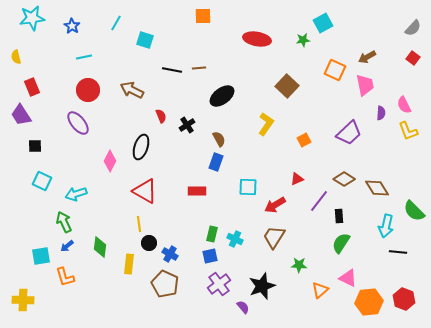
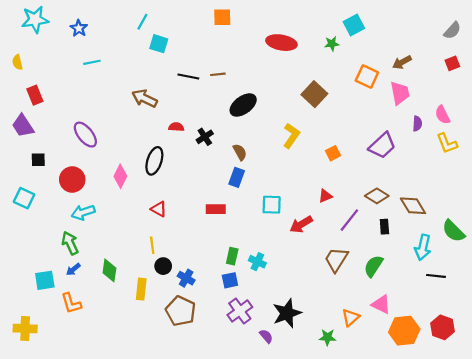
cyan line: (116, 23) -> (142, 22), moved
red square: (413, 58) -> (452, 63), turned 32
red circle: (88, 90) -> (72, 180), moved
red semicircle: (161, 116) -> (176, 127), turned -64
cyan square: (42, 181) -> (24, 198), moved
red triangle: (145, 191) -> (159, 209), size x0.6
black rectangle: (339, 216) -> (384, 227), moved
brown trapezoid: (274, 237) -> (336, 259), moved
green star: (299, 265) -> (327, 337), moved

